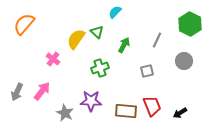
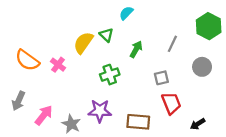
orange semicircle: (24, 24) -> (27, 60), moved, turned -95
pink arrow: (42, 91) -> (44, 115), moved
red trapezoid: (152, 106) -> (171, 103), moved

